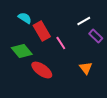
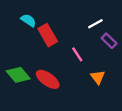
pink line: (61, 43) -> (77, 54), moved
green diamond: (22, 51) -> (18, 75), moved

